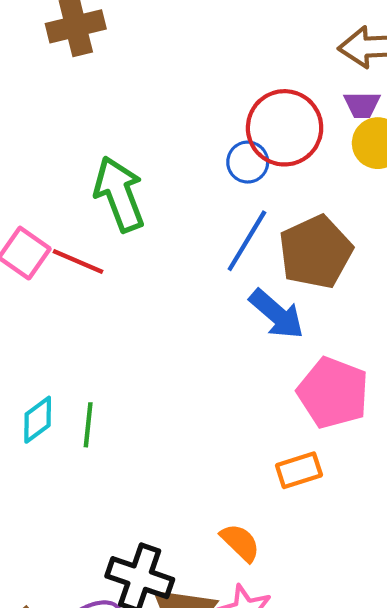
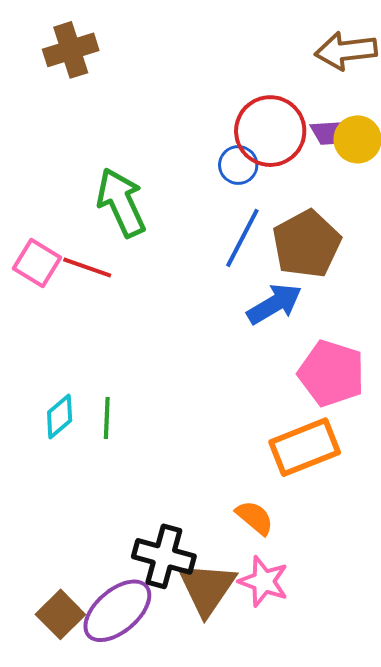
purple trapezoid: (362, 105) -> (327, 132), moved
blue arrow: (277, 314) -> (274, 304), turned -68
orange rectangle: (299, 470) -> (305, 447), size x1.6

